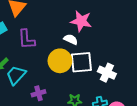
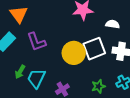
white semicircle: (71, 39) -> (113, 24), moved

